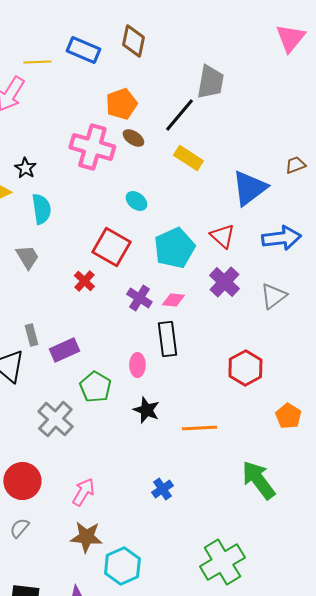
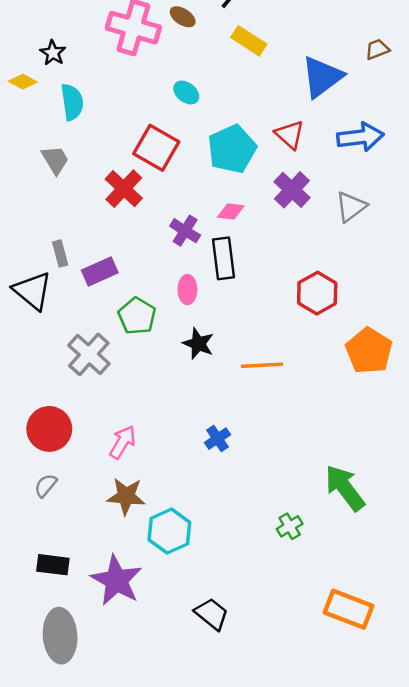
red cross: (84, 281) -> (124, 189), size x1.5
purple cross: (139, 298) -> (185, 231), moved
orange pentagon: (288, 416) -> (369, 351), size x1.5
green arrow: (258, 480) -> (345, 488), moved
green cross: (222, 562) -> (290, 526), size x0.5

